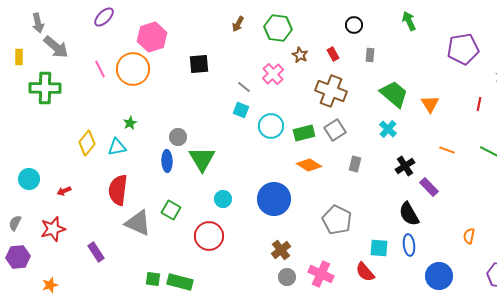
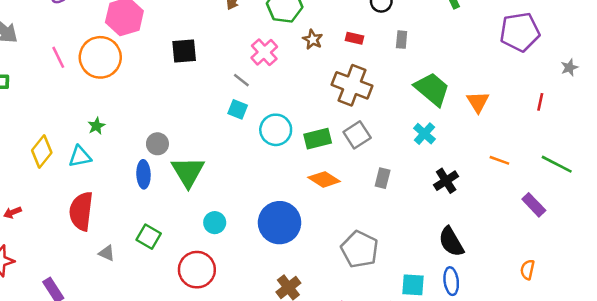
red rectangle: (333, 54) -> (355, 38), turned -48
pink cross: (273, 74) -> (264, 52), moved
purple rectangle: (429, 187) -> (534, 205), moved
gray triangle: (138, 223) -> (107, 253), size x0.5

